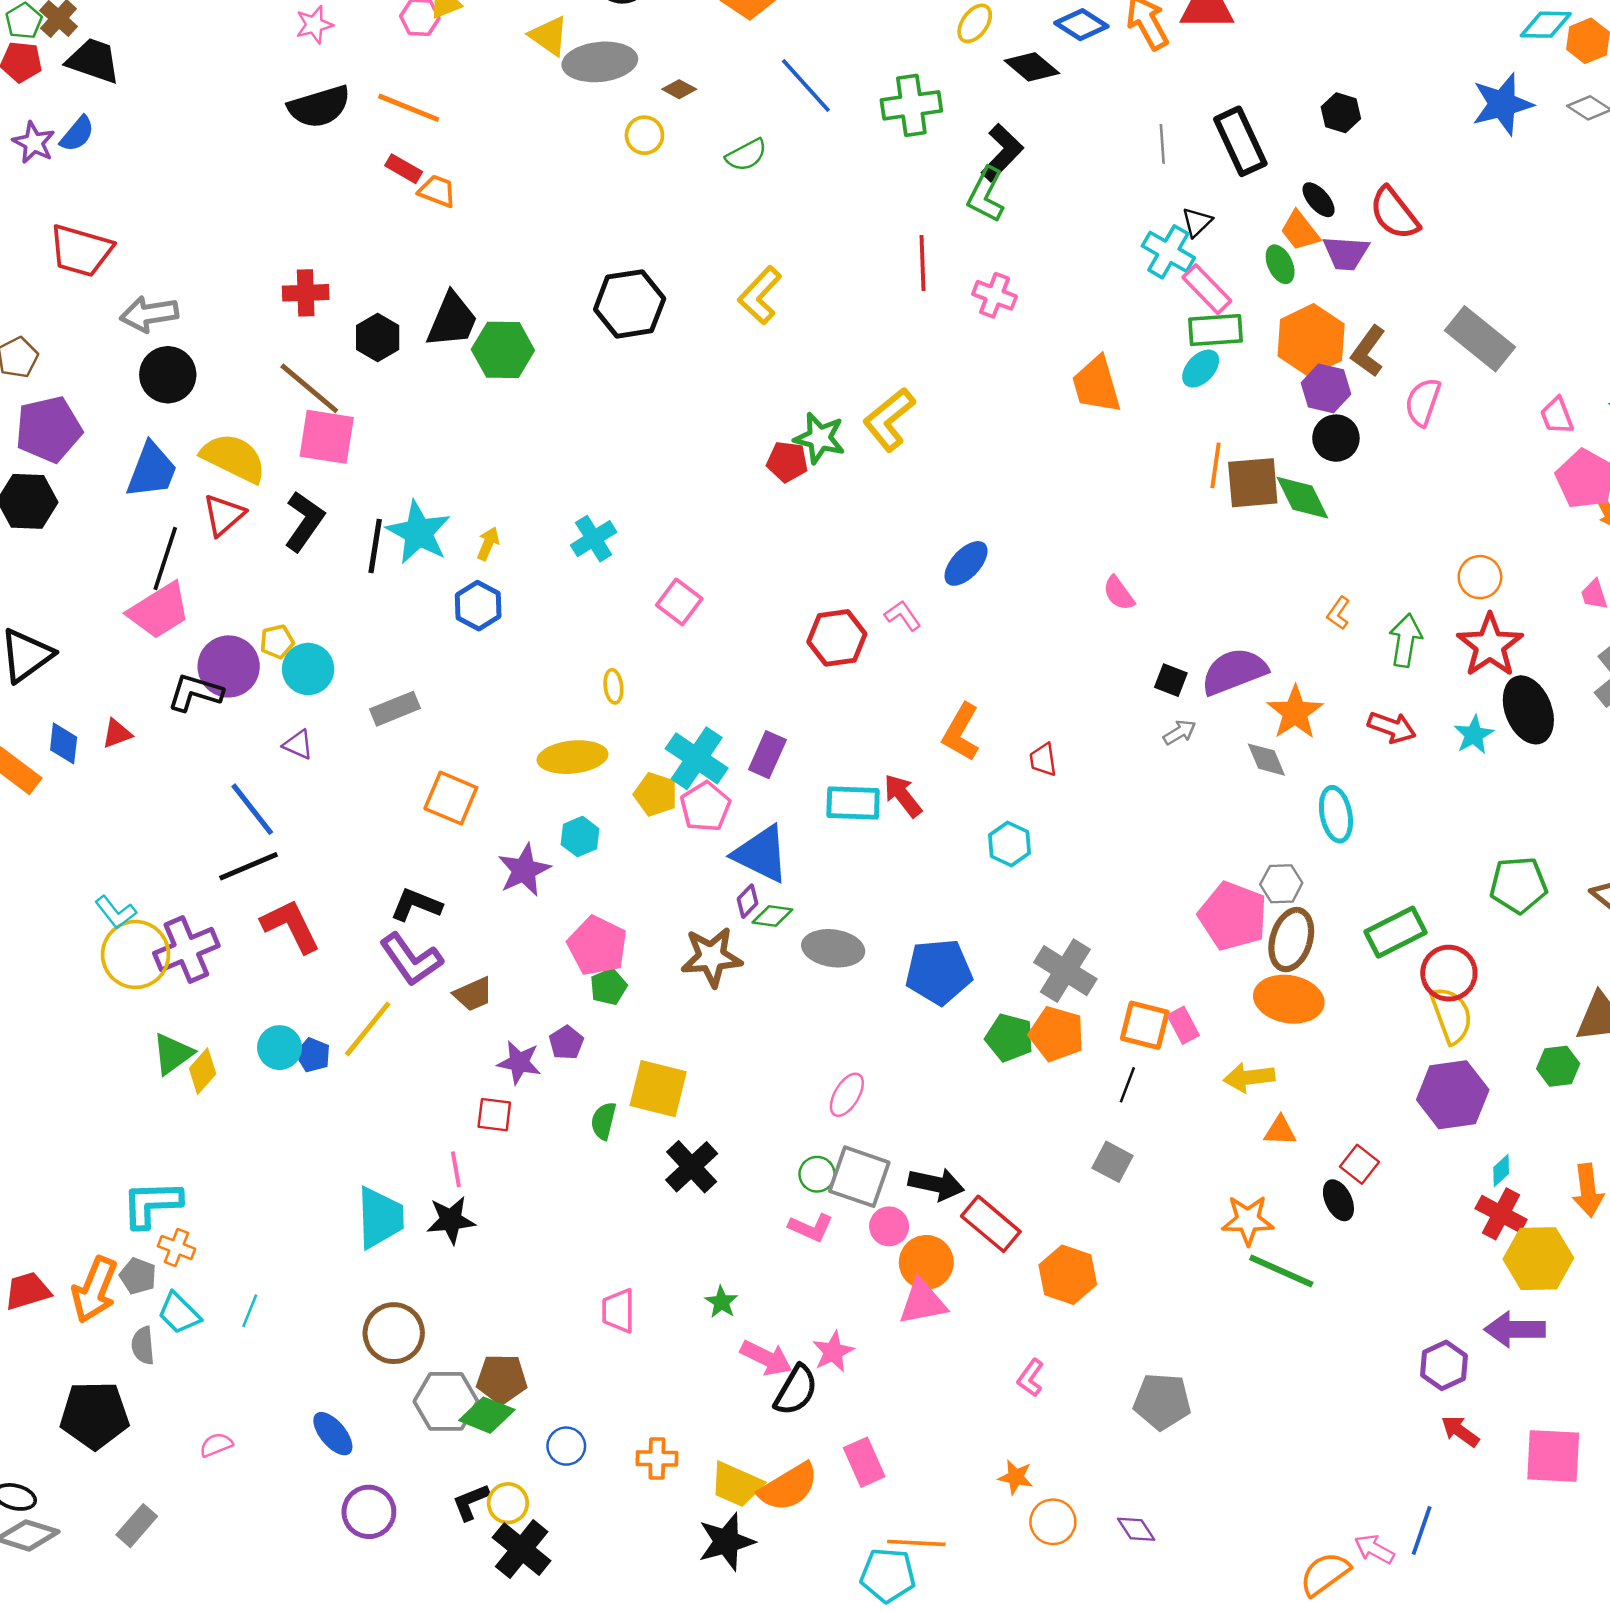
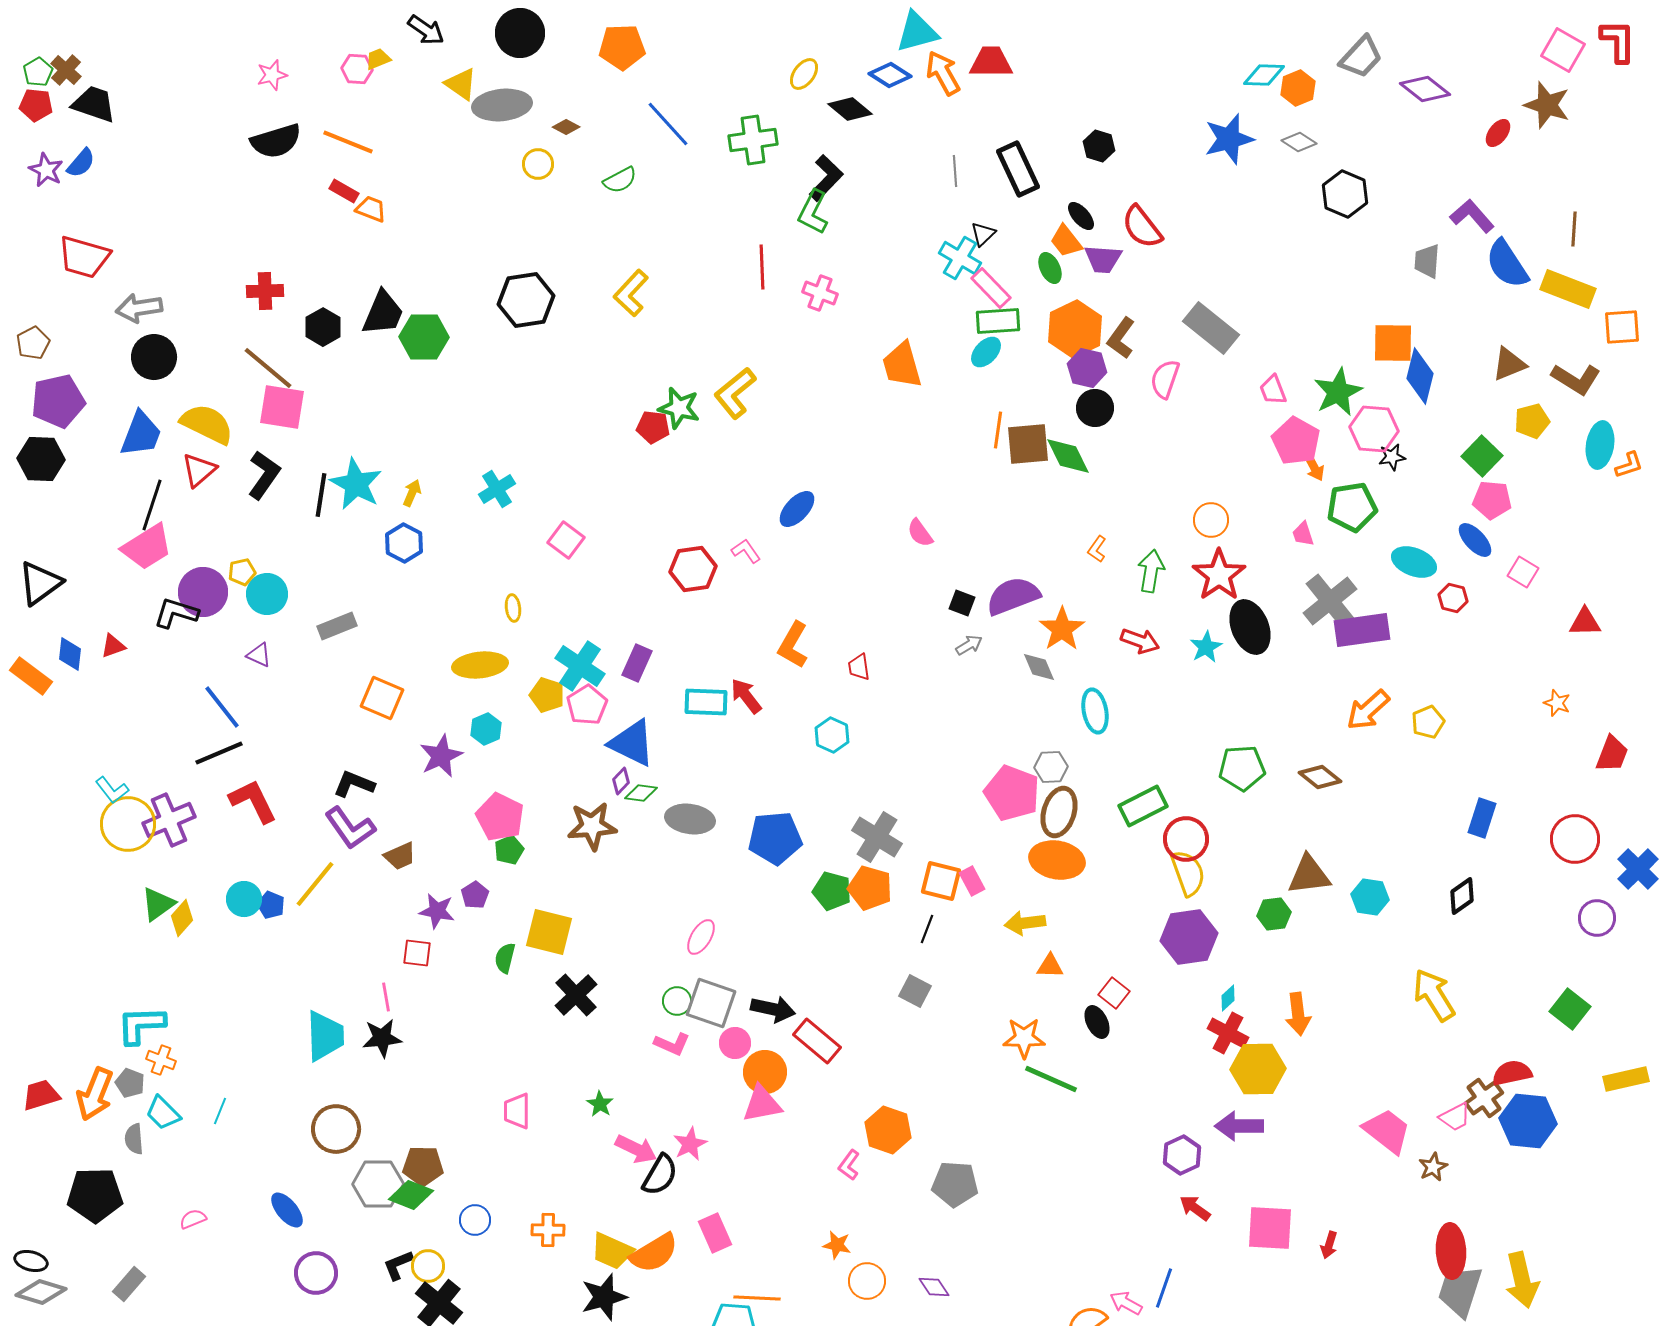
orange hexagon: (1068, 1275) -> (888, 1130), moved

